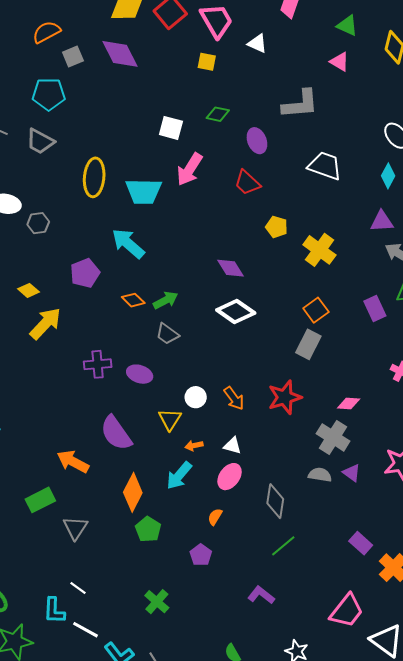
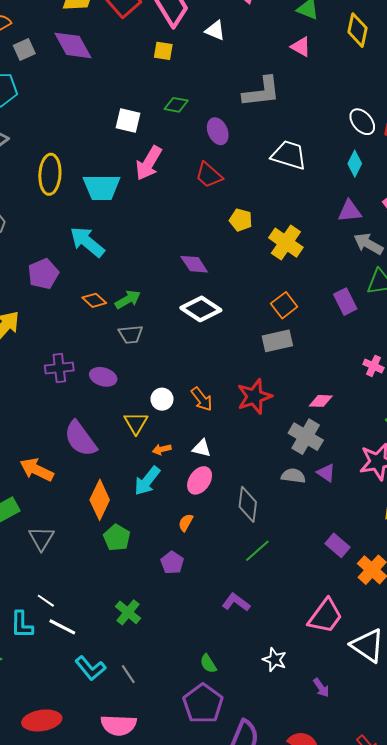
gray trapezoid: (167, 334) -> (131, 334), turned -40
gray rectangle: (308, 344) -> (277, 341), turned 52
white line: (85, 630) -> (62, 627), moved

